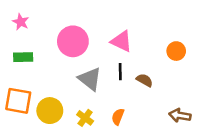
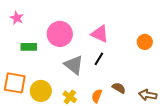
green rectangle: (23, 57) -> (29, 47), moved
black line: (120, 72) -> (99, 59), turned 32
brown semicircle: (145, 80) -> (119, 88), moved

